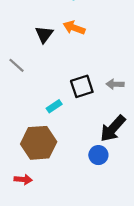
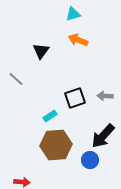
orange arrow: (74, 28) -> (78, 40), moved
brown hexagon: (39, 143) -> (56, 145), moved

